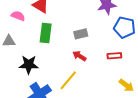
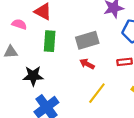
gray rectangle: (81, 34) -> (87, 40), size x1.5
yellow line: (68, 80) -> (97, 93), moved

